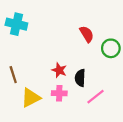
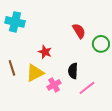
red star: (59, 70) -> (45, 52), moved
pink cross: (59, 93) -> (54, 85), turned -32
yellow triangle: (31, 98) -> (35, 73), moved

